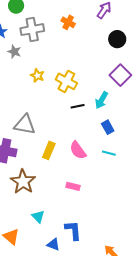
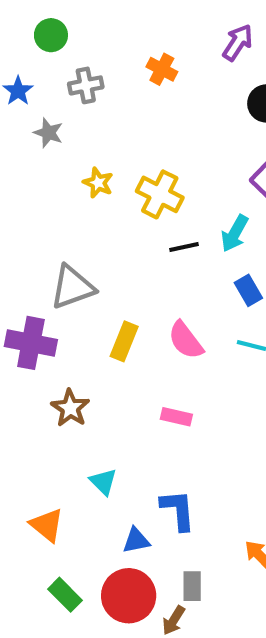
gray cross: (32, 30) -> (86, 85), size x0.7
gray triangle: (25, 125) -> (72, 287), turned -30
brown star: (23, 182) -> (70, 408), size x0.7
blue triangle: (53, 244) -> (136, 540), turned -32

